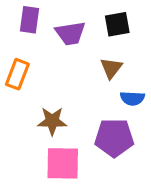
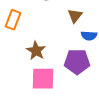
brown star: (52, 121) -> (36, 51), turned 30

